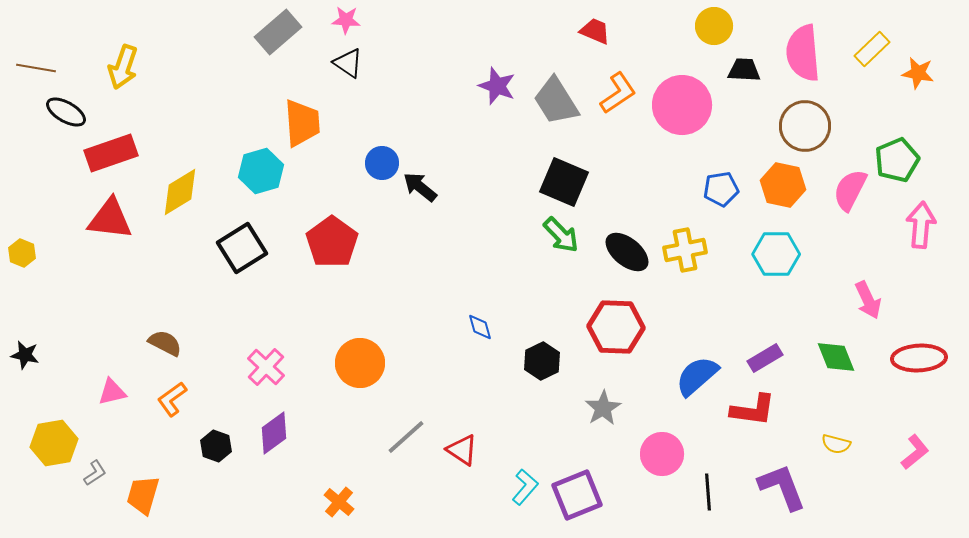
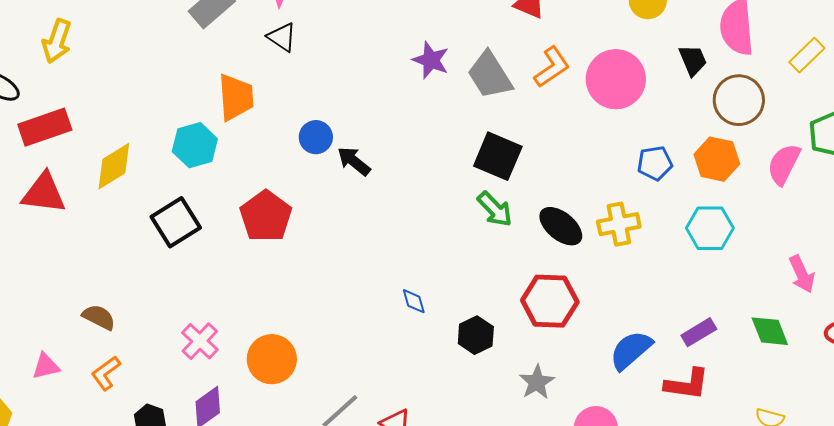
yellow rectangle: (872, 49) -> (807, 55), moved
black trapezoid: (744, 70) -> (693, 60), moved, turned 64
orange circle: (360, 363) -> (272, 359), moved

